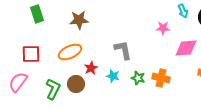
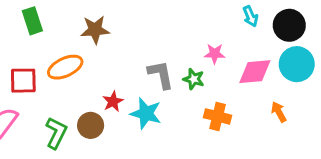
pink star: (163, 28) -> (215, 54), moved
orange ellipse: (70, 52) -> (65, 67), moved
cyan star: (113, 76) -> (146, 113), size x1.5
green star: (138, 78) -> (194, 79), moved

